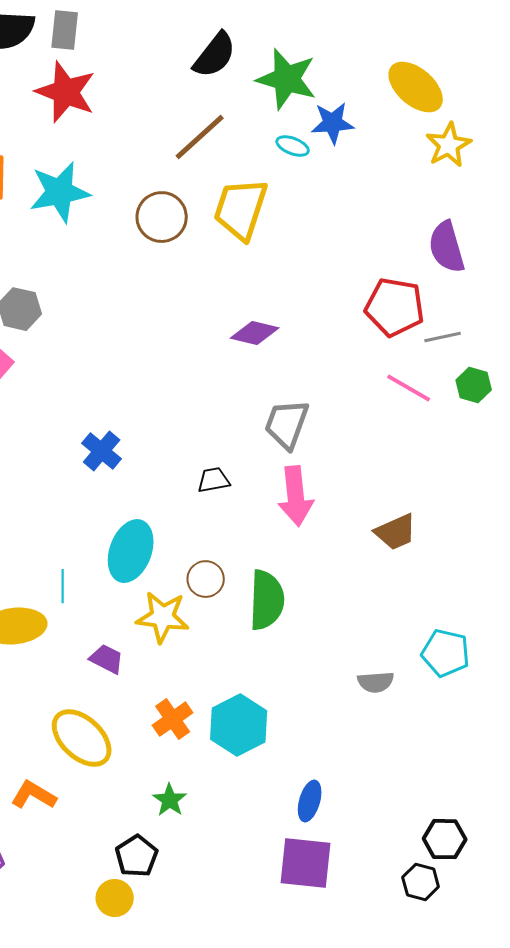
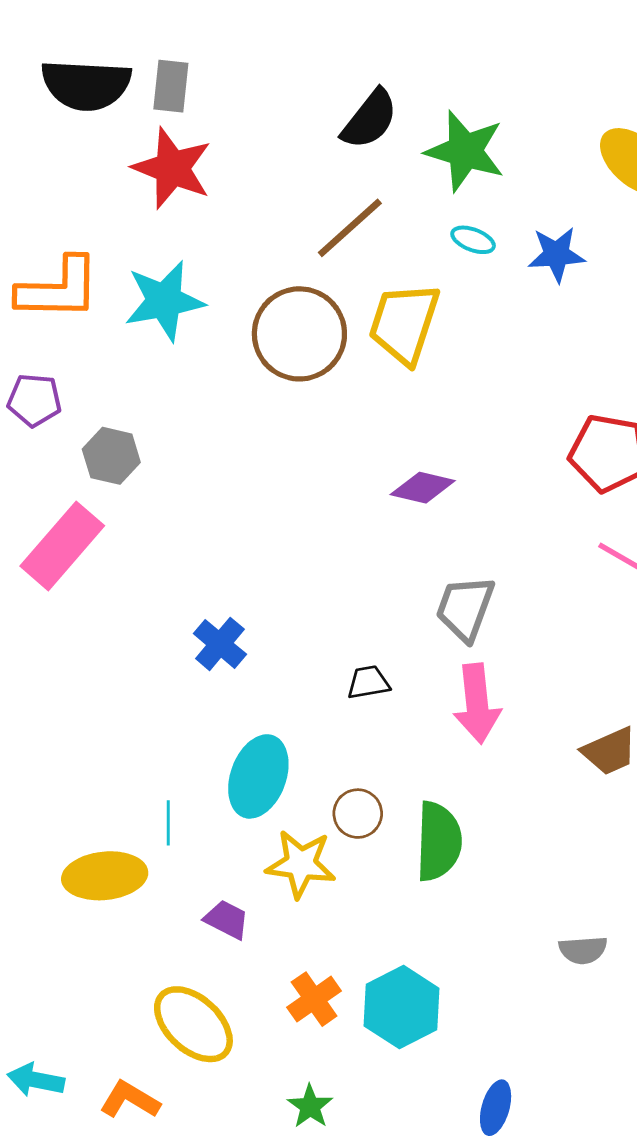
blue star: (333, 123) -> (556, 254), moved
brown circle: (162, 217) -> (299, 334), size x1.4

